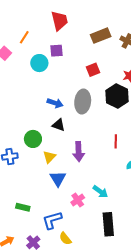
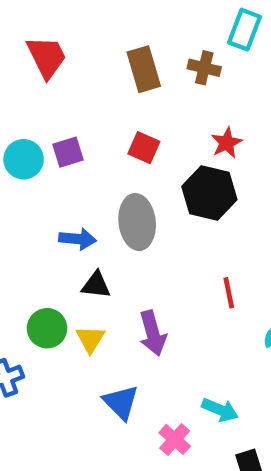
brown rectangle: (101, 36) -> (144, 69), turned -72
purple square: (57, 51) -> (68, 152), moved
red square: (93, 70) -> (144, 148), turned -32
yellow triangle: (49, 157) -> (90, 339), moved

